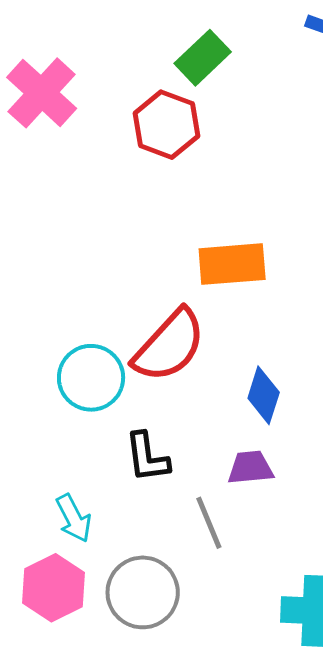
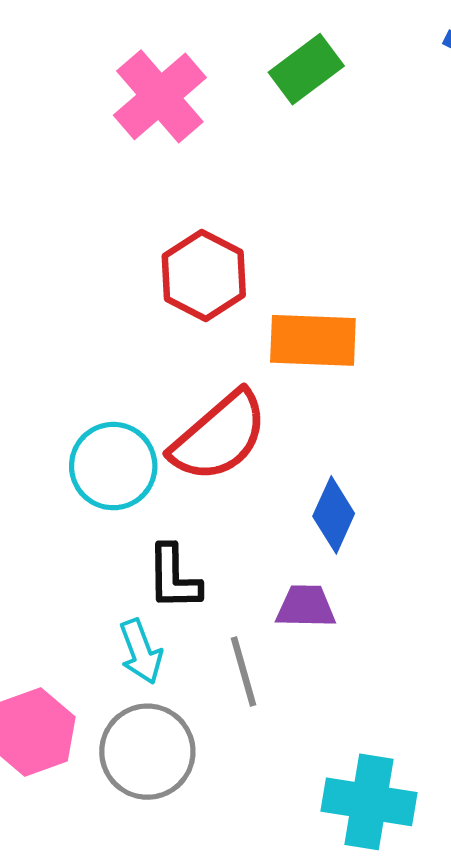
pink cross: (42, 93) -> (160, 96), moved
red hexagon: (166, 125) -> (204, 276), moved
cyan arrow: (74, 518) -> (141, 652), moved

